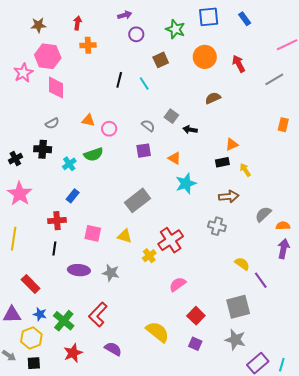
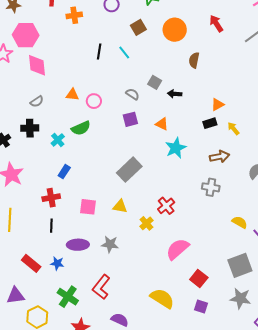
orange cross: (88, 45) -> (74, 15), moved
orange circle: (205, 57) -> (175, 30), moved
brown semicircle: (213, 98) -> (194, 60), turned -49
red cross: (171, 240) -> (166, 206), size x0.7
pink semicircle: (178, 284) -> (177, 249), size x1.4
blue star: (40, 314) -> (57, 263), moved

